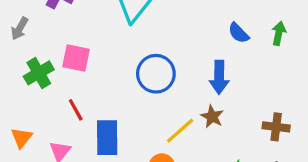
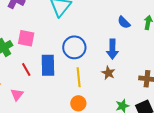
yellow line: (180, 131) -> (79, 77), moved, turned -54
blue rectangle: (107, 138) -> (48, 65), moved

